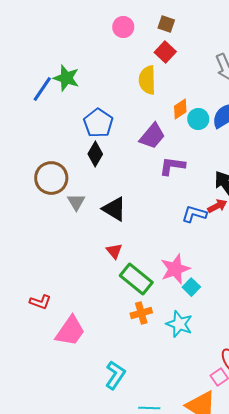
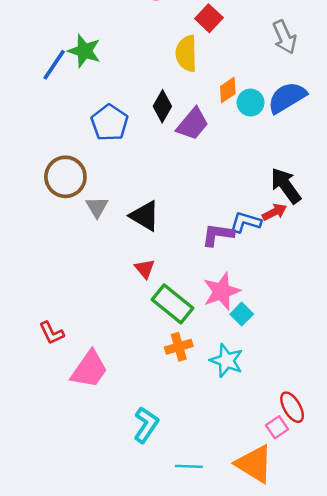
blue pentagon: (98, 123) -> (110, 123), moved
black diamond: (95, 154) -> (162, 106), moved
purple L-shape: (172, 166) -> (218, 235), moved
red L-shape: (40, 302) -> (52, 333), turned 45

